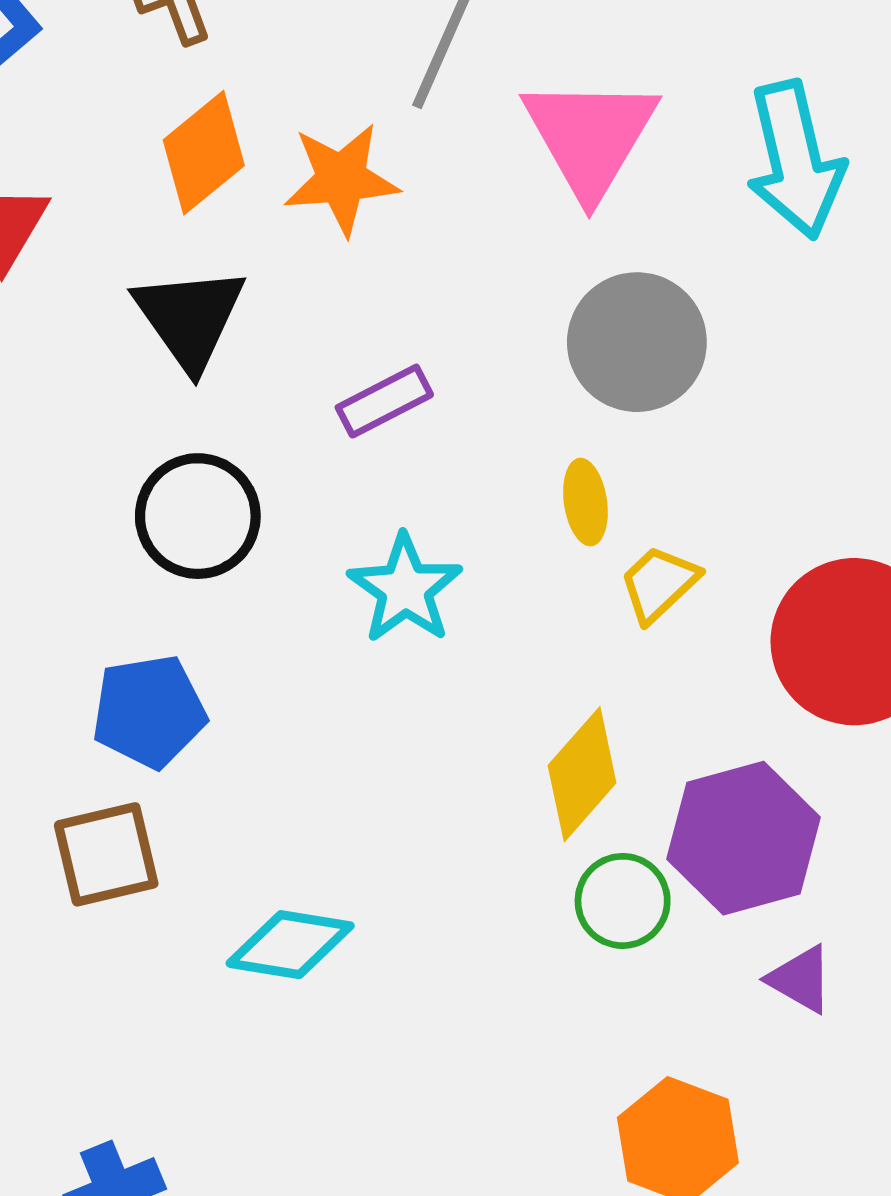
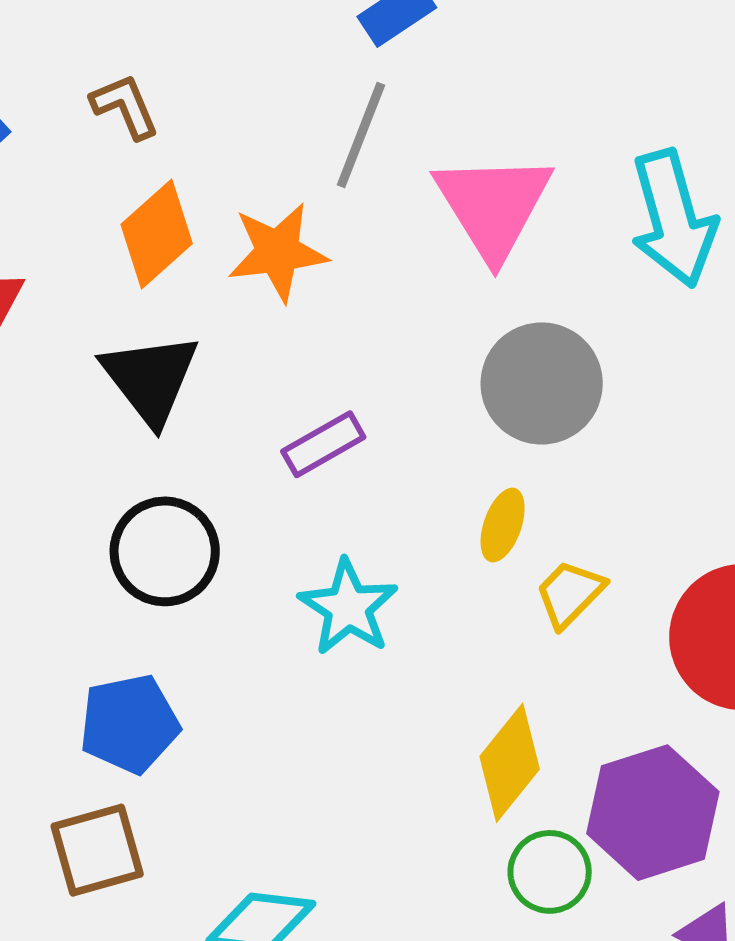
yellow ellipse: (585, 502) -> (503, 525), turned 30

